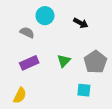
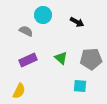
green triangle: (64, 61) -> (61, 58), turned -32
gray pentagon: (95, 62) -> (91, 59), turned 30

